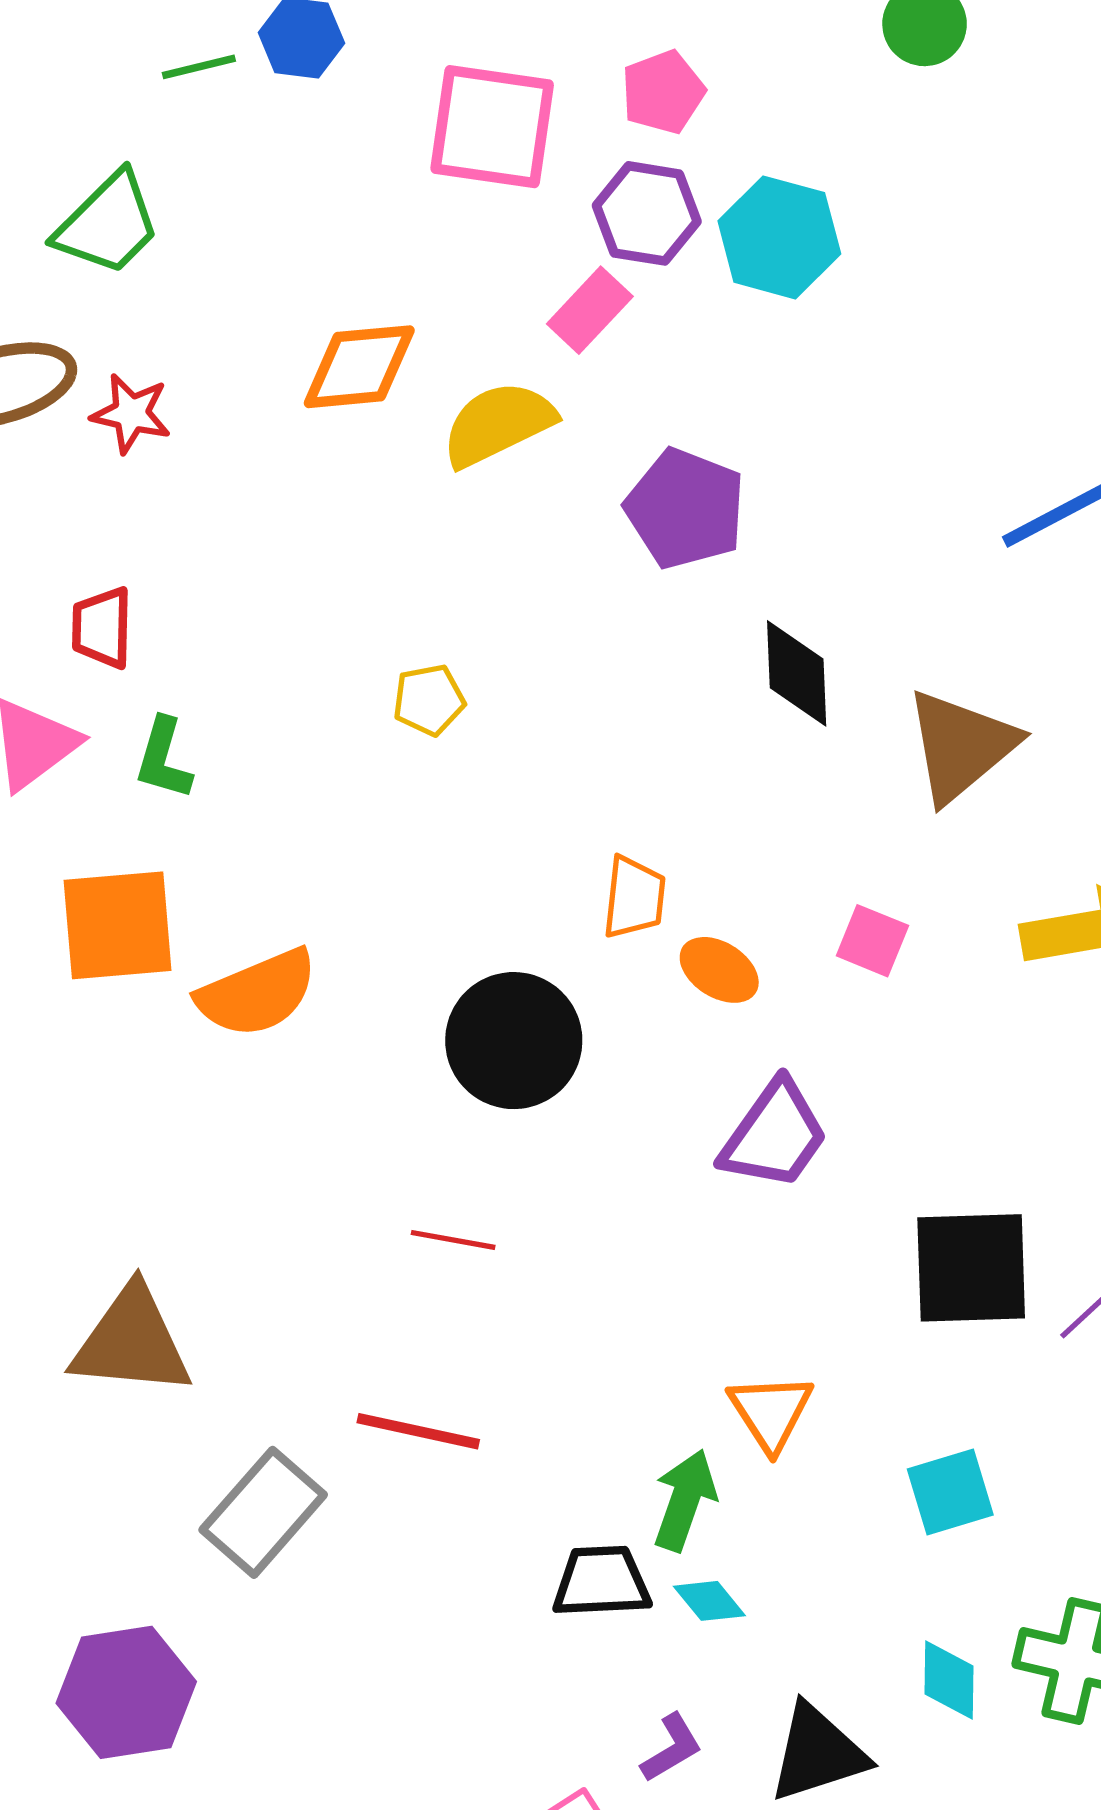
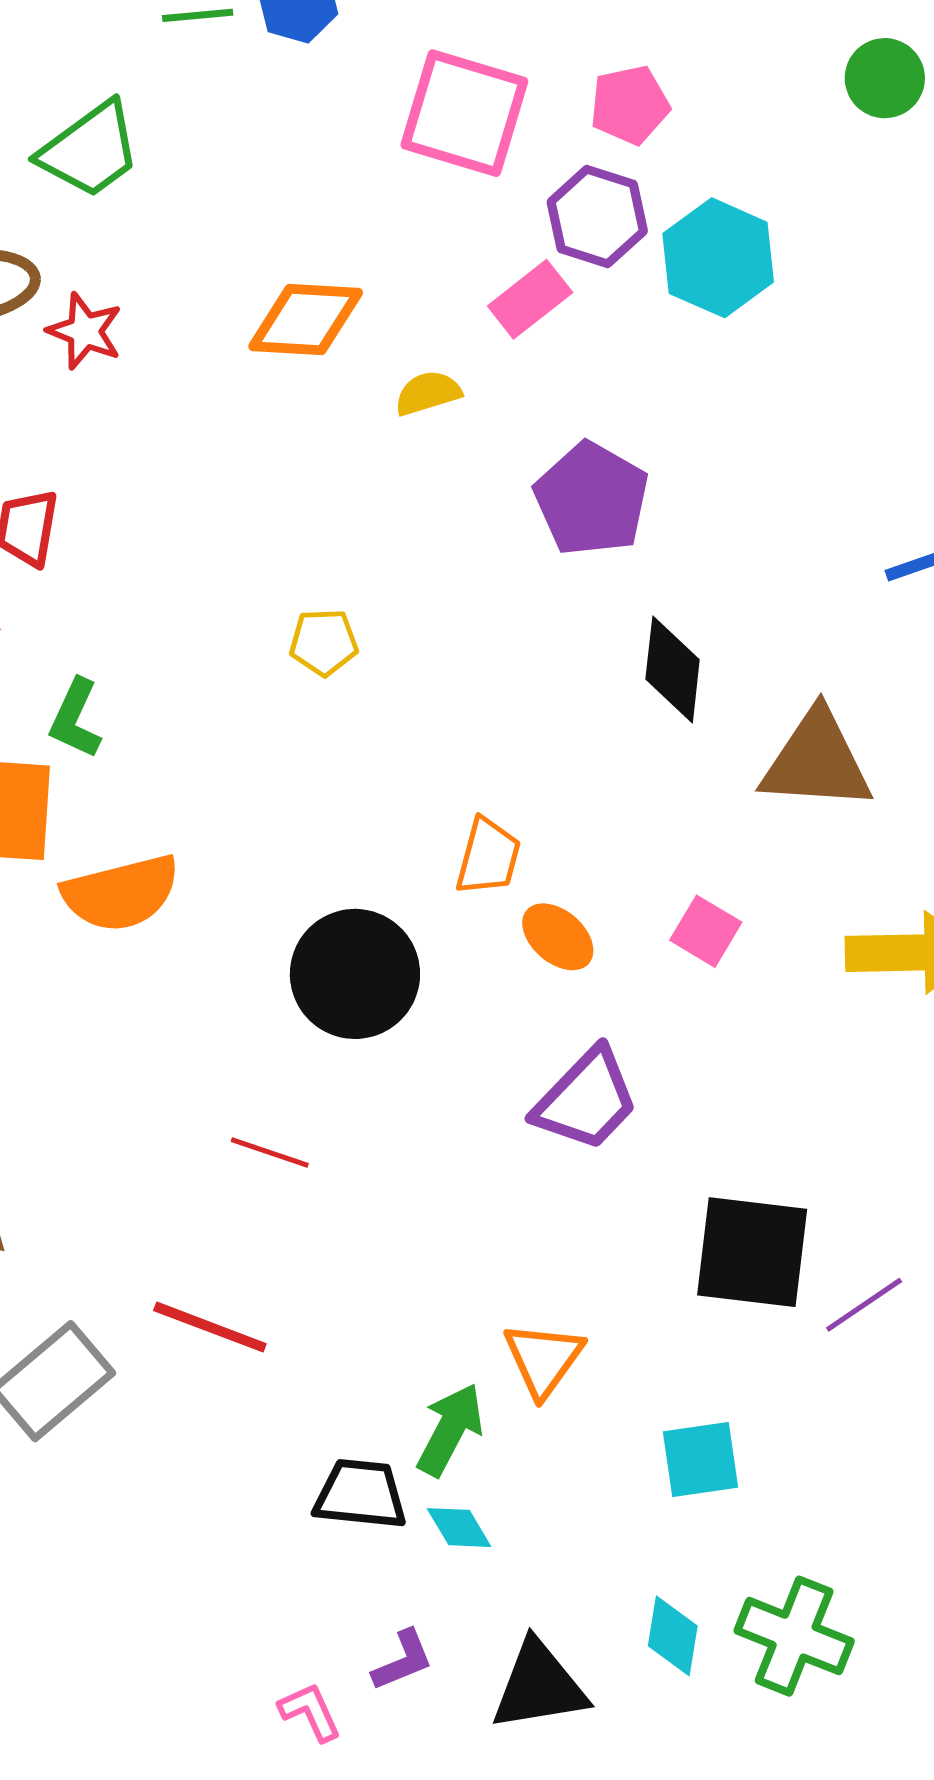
yellow semicircle: (498, 424) -> (428, 393), size x0.6
brown triangle: (961, 746) -> (816, 761), turned 35
green L-shape: (164, 759) -> (75, 719), moved

